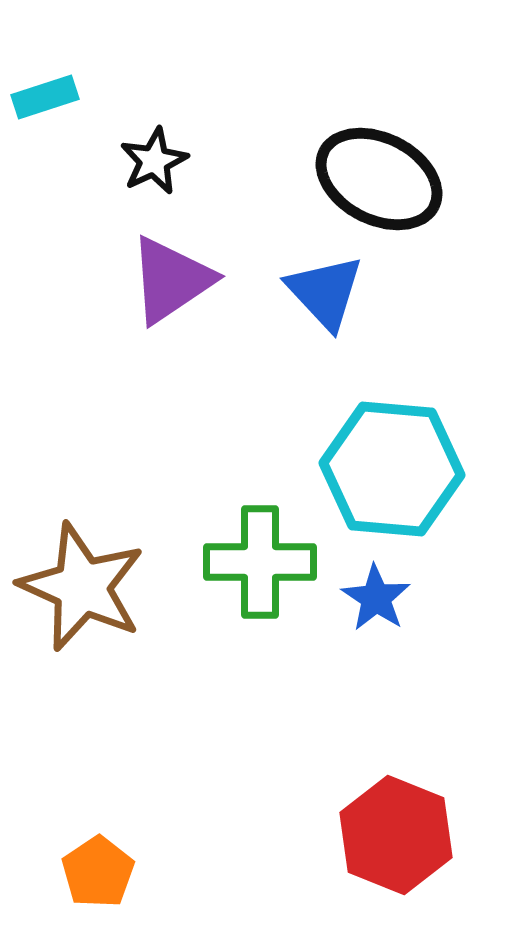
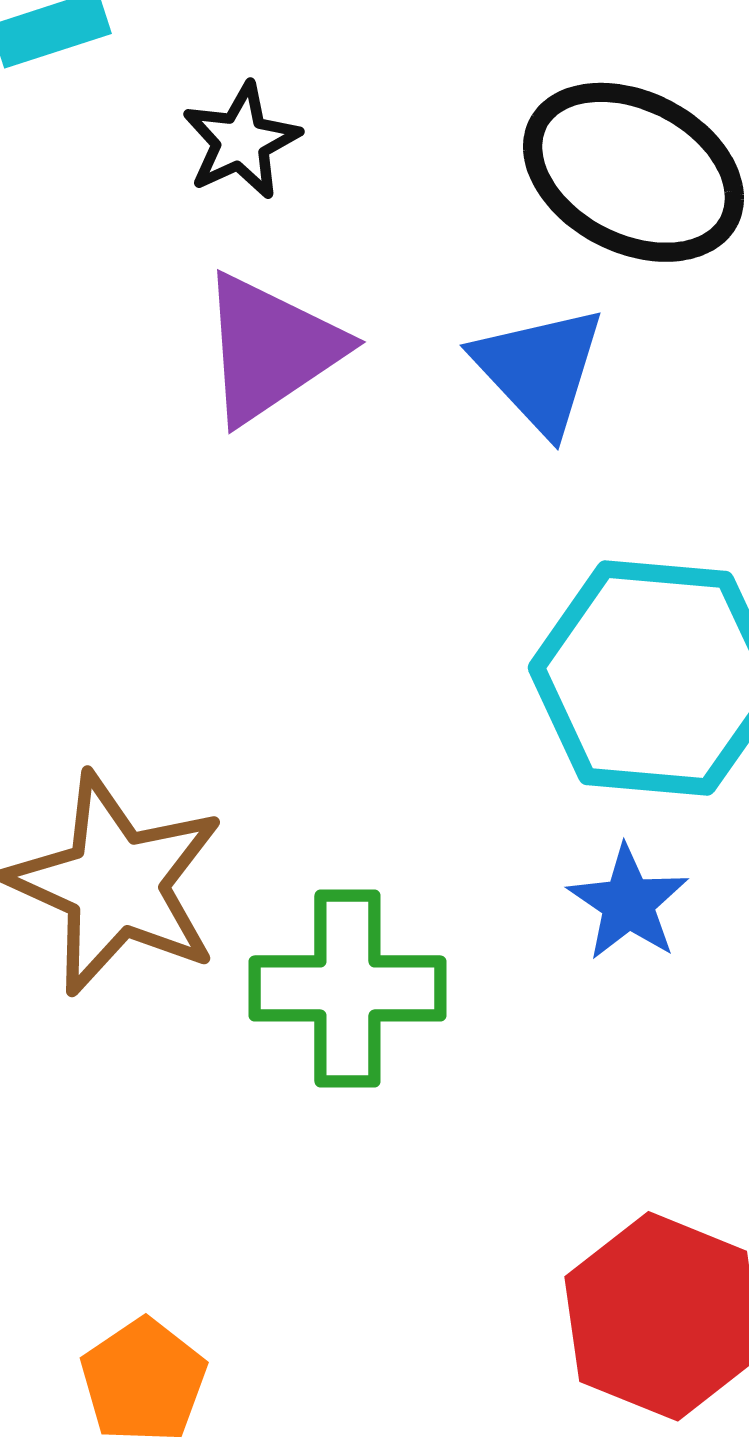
green cross: (260, 562) -> (347, 988), moved

